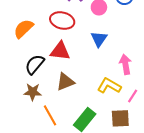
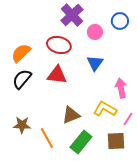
black semicircle: (35, 64) -> (22, 79), moved
brown triangle: (65, 82) -> (71, 115), moved
brown star: (33, 92) -> (22, 125), moved

